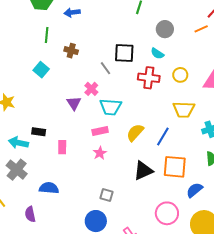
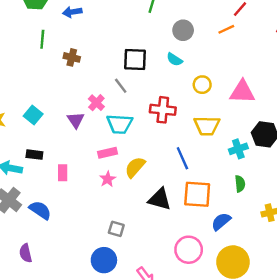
gray line: (106, 68) -> (121, 86), moved
cyan square: (41, 70) -> (33, 115), moved
red cross: (149, 78) -> (163, 110), moved
yellow semicircle: (135, 133) -> (135, 167), moved
blue line: (163, 136) -> (182, 158), turned -54
black triangle: (143, 171) -> (160, 199), turned 40
blue semicircle: (49, 188) -> (40, 210), moved, turned 30

